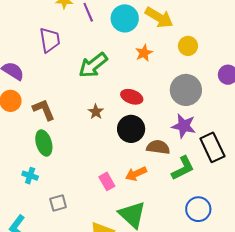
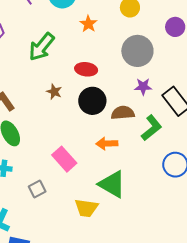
purple star: (184, 126) -> (143, 87), size x0.7
orange arrow: (136, 174) -> (107, 144), turned 35
pink rectangle: (107, 181) -> (64, 159), moved, size x1.4

